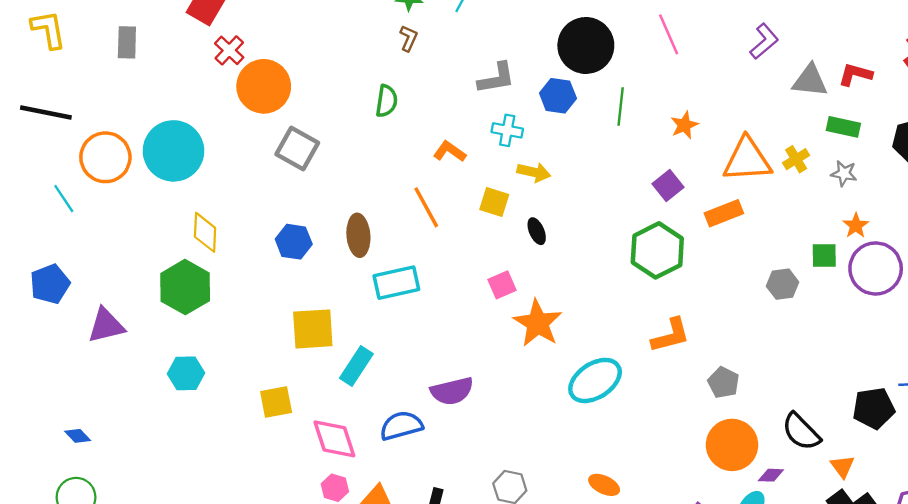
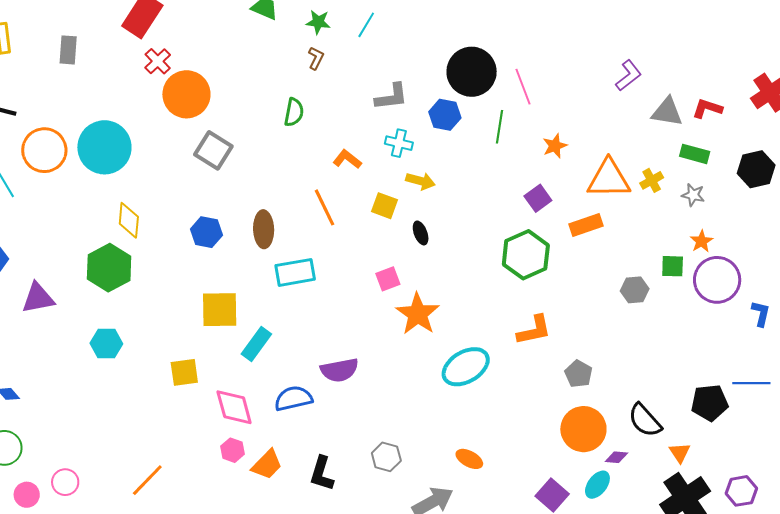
pink line: (669, 34) -> (523, 87), moved

